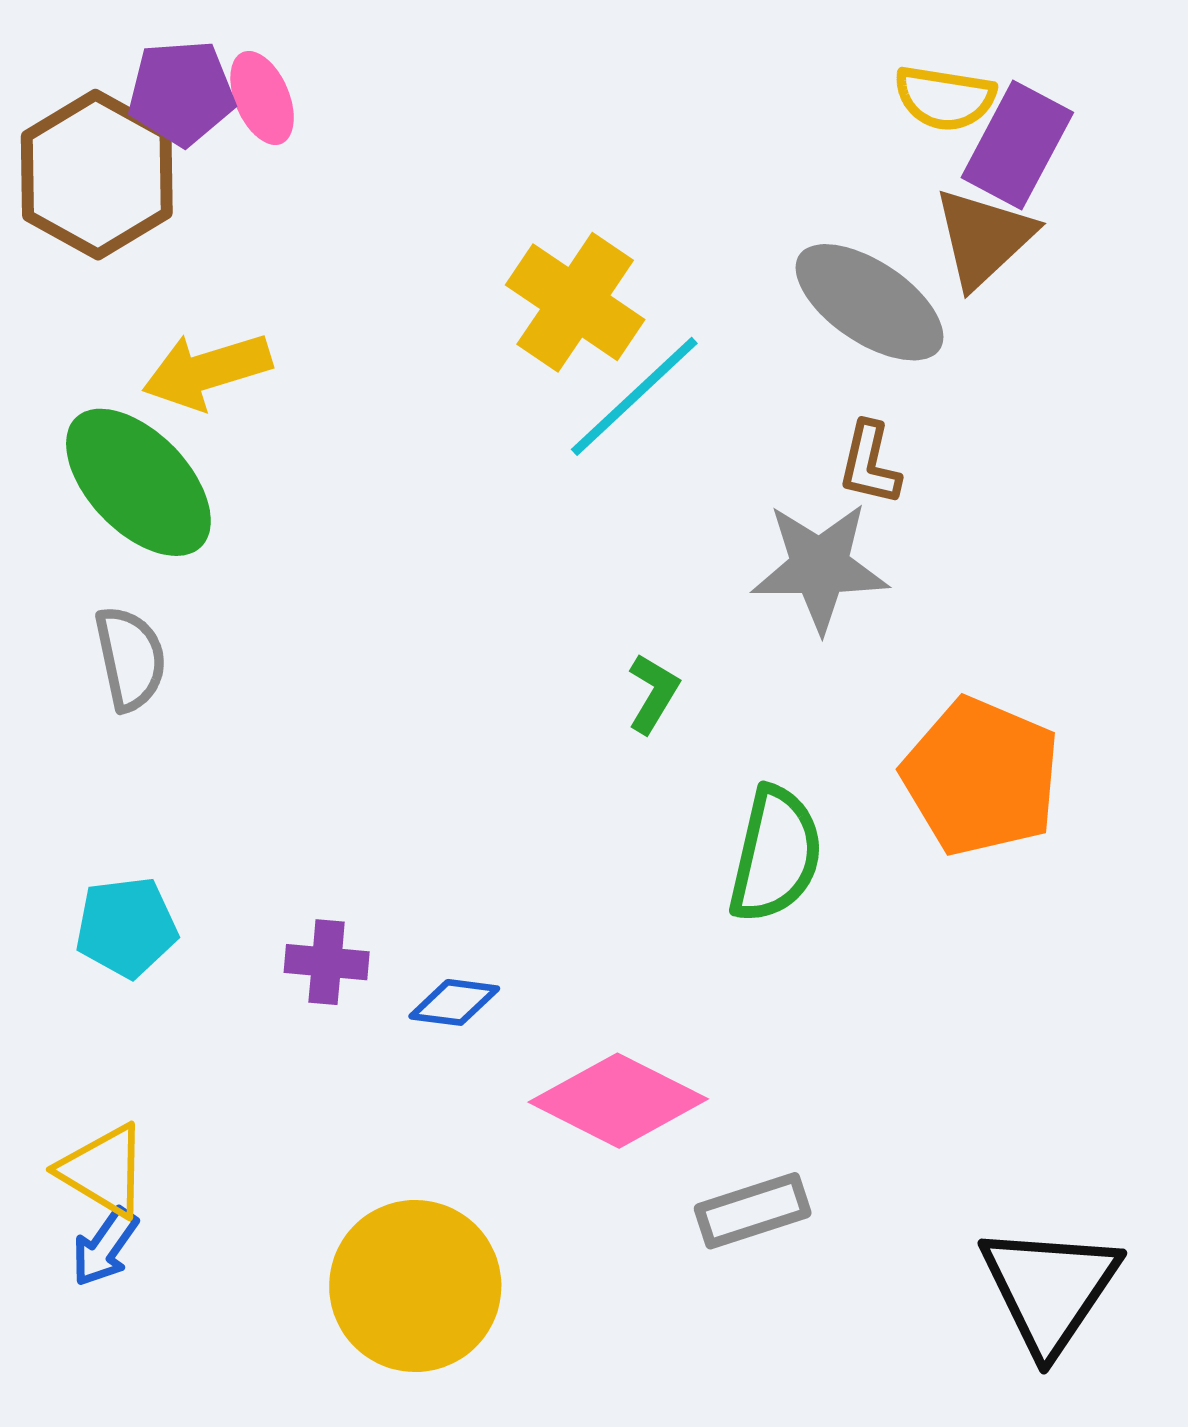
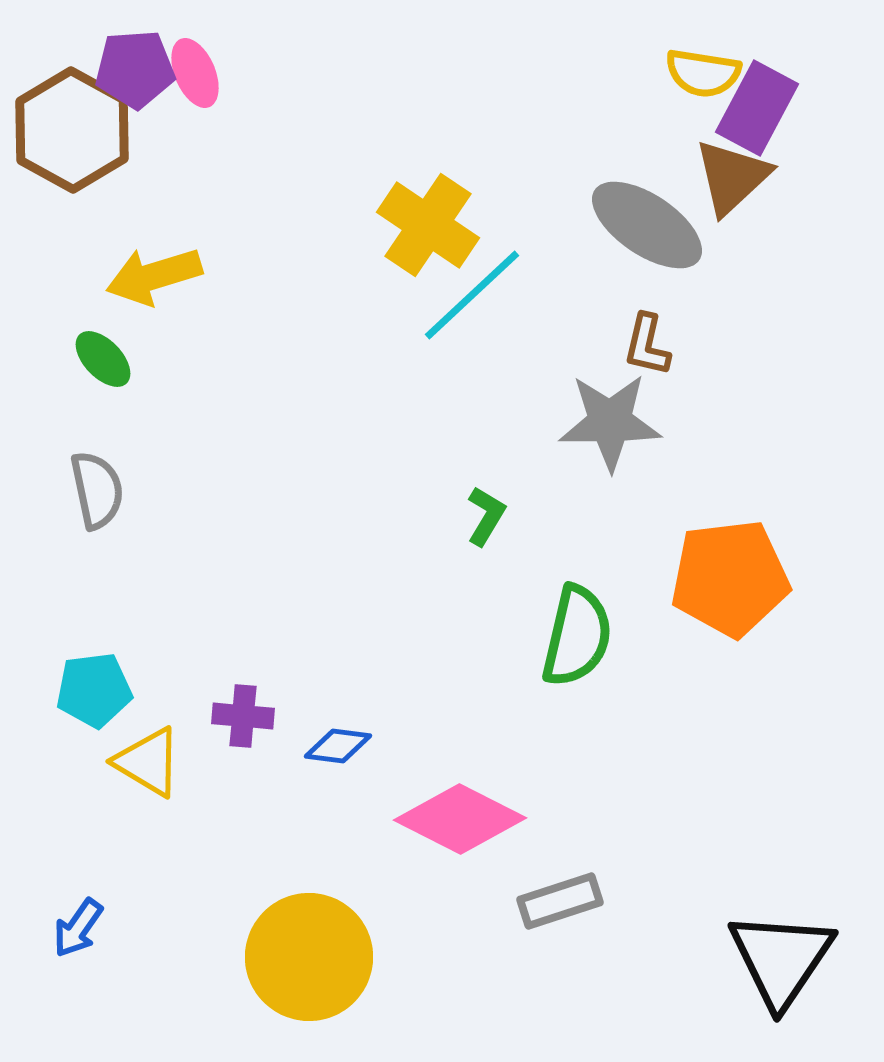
green ellipse: (138, 482) -> (103, 359), size x0.5
orange pentagon: (981, 777) -> (730, 578), turned -30
yellow triangle: (103, 1170) -> (148, 762), moved

